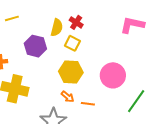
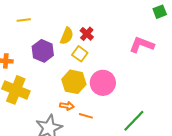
pink circle: (113, 75) -> (103, 83), moved
orange arrow: (68, 97) -> (67, 106), turned -40

